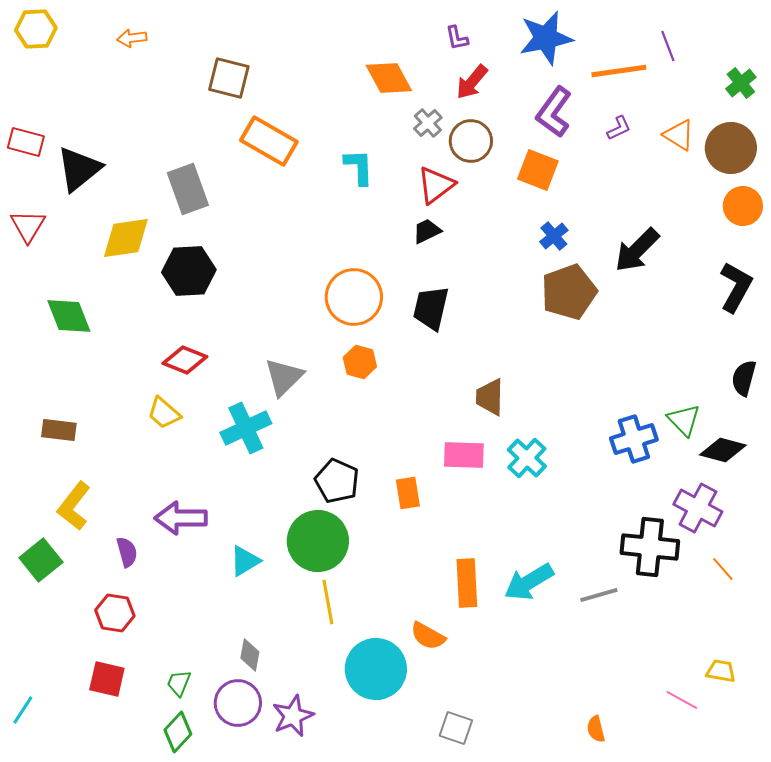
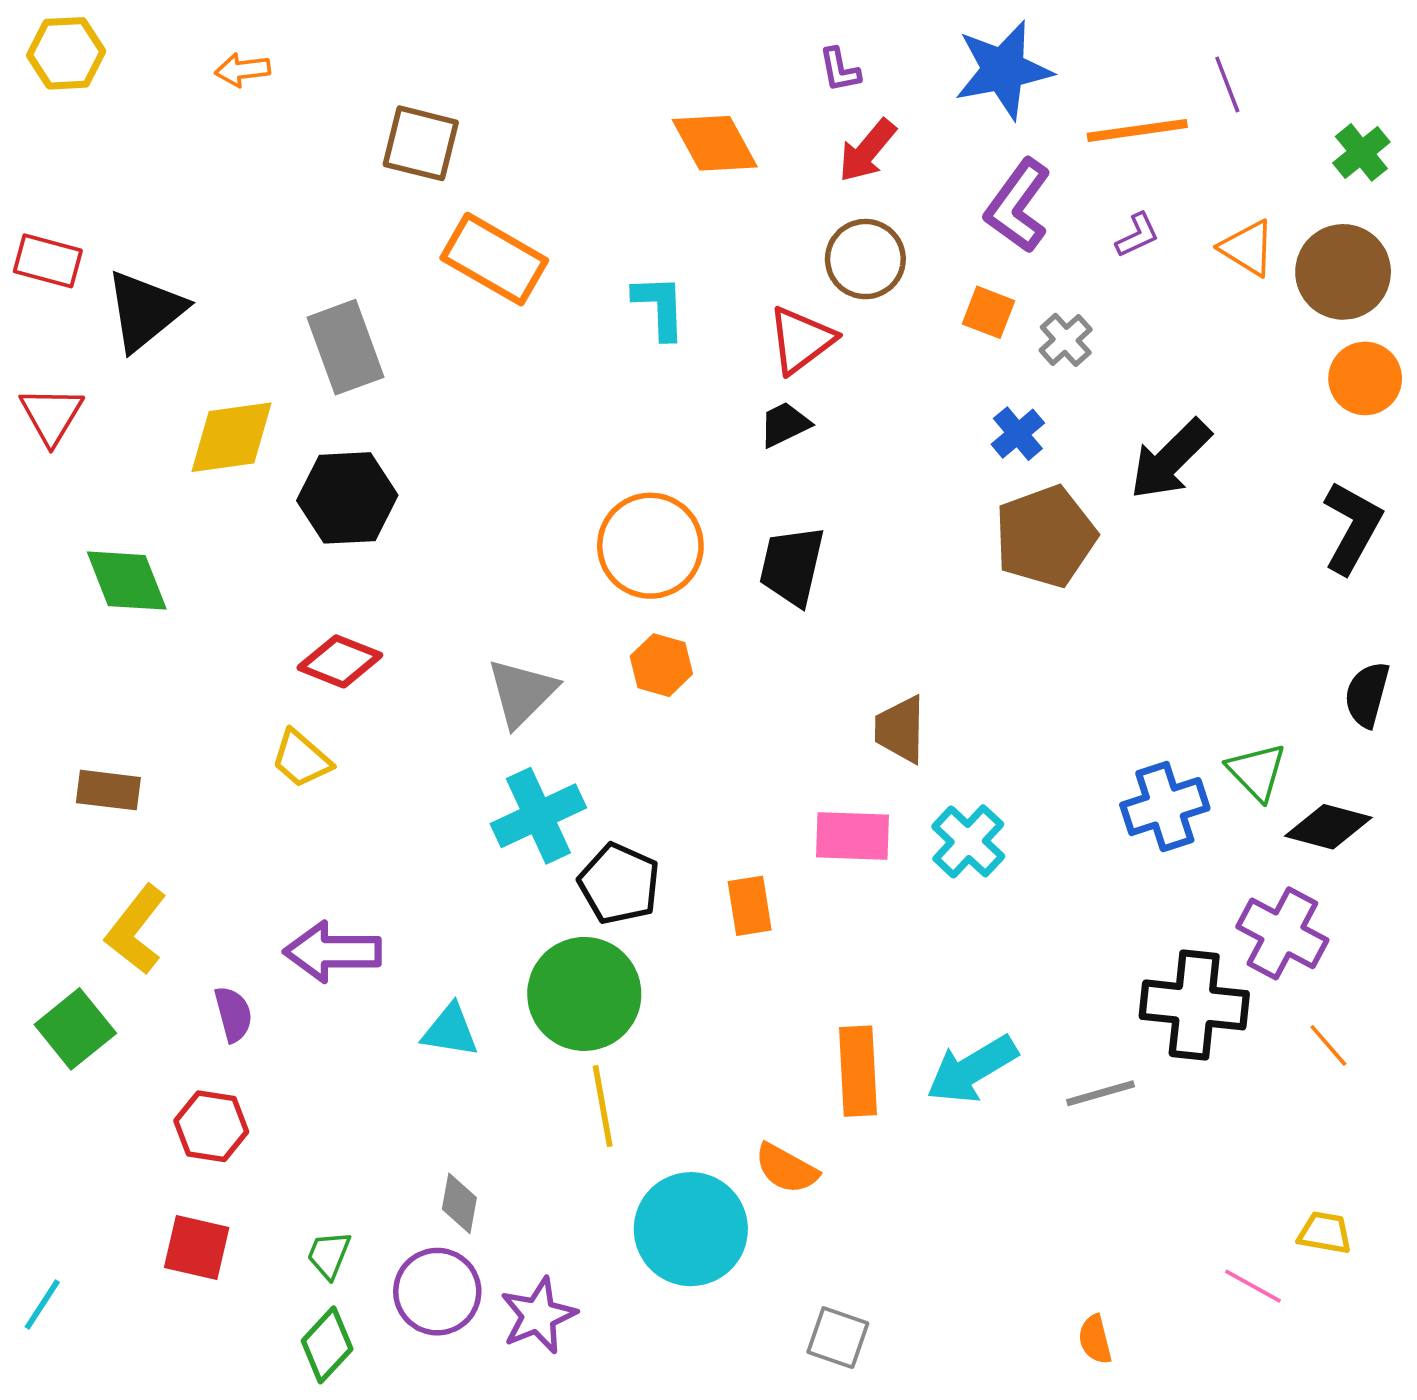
gray cross: (428, 123) -> (1066, 340), moved
orange square: (538, 170) -> (988, 312), size x0.7
cyan cross: (246, 428) -> (538, 816), moved
cyan triangle: (245, 561) -> (450, 1031), turned 40

